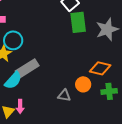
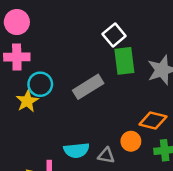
gray rectangle: (27, 68) -> (88, 87), moved
cyan semicircle: (13, 80) -> (76, 150), moved, turned 42

